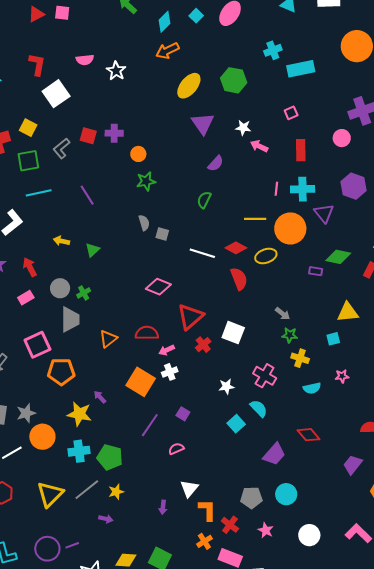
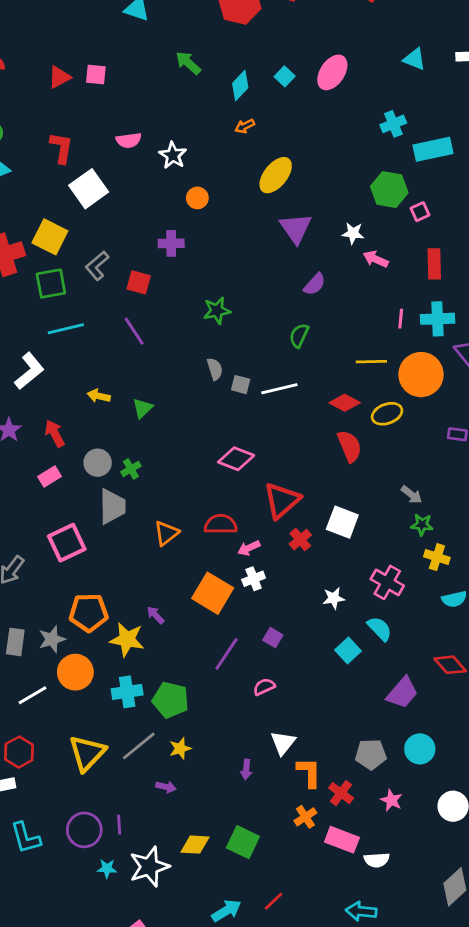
orange arrow: (167, 51) -> (245, 126), size x0.6
green hexagon: (234, 80) -> (389, 190), moved
yellow square: (28, 128) -> (50, 237), size x1.4
red square: (88, 136) -> (139, 282), moved
orange circle: (138, 154) -> (197, 198), moved
white line: (202, 253) -> (279, 389), moved, turned -30
orange pentagon: (61, 372) -> (89, 613), moved
purple line: (72, 545) -> (119, 825), turned -72

